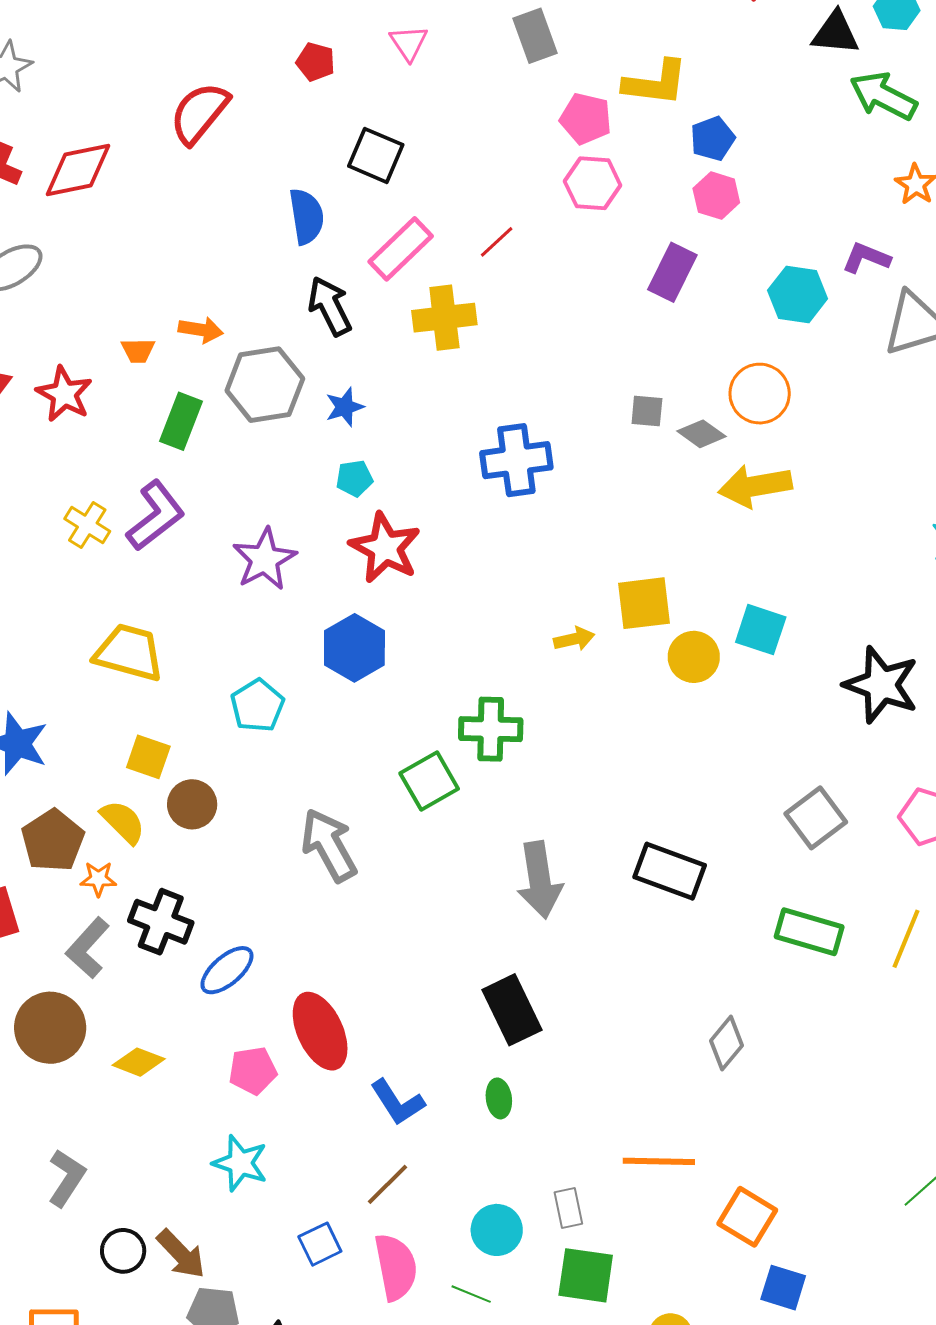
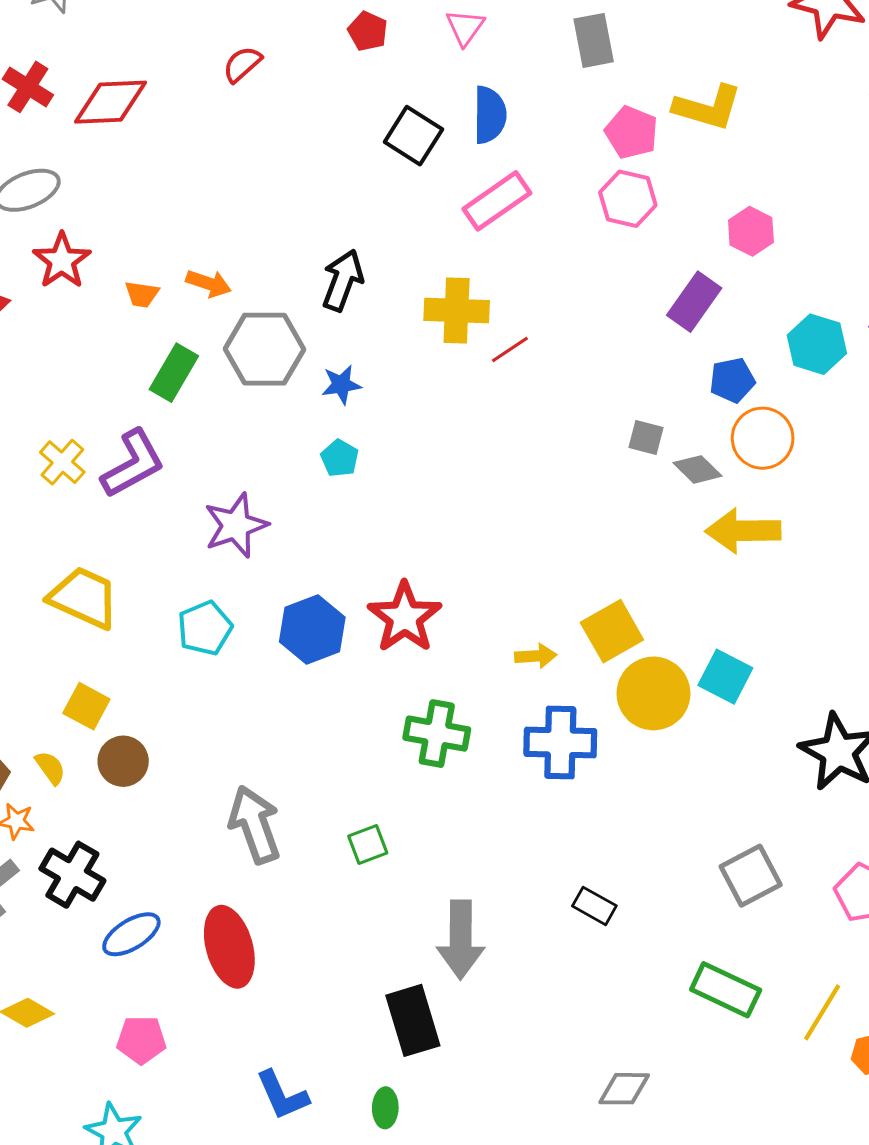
red semicircle: (199, 113) -> (242, 64), size x0.6
blue pentagon: (713, 139) -> (732, 380), moved
blue semicircle: (306, 216) -> (490, 115), moved
red line: (497, 242) -> (510, 350), moved
pink rectangle: (401, 249) -> (497, 201), moved
black arrow: (330, 306) -> (343, 280), turned 38
red star: (64, 394) -> (62, 261), moved
blue cross: (516, 460) -> (560, 742), moved
cyan pentagon: (354, 478) -> (340, 458), turned 30
red star: (385, 548) -> (405, 617), moved
yellow square: (644, 603) -> (612, 631), turned -32
yellow circle: (694, 657) -> (653, 693), size x1.4
cyan pentagon: (257, 706) -> (205, 628), moved
green square: (429, 781) -> (368, 845), moved, size x0.7
yellow semicircle: (123, 822) -> (50, 768), size x0.7
black rectangle: (670, 871) -> (594, 906), size x0.6
gray arrow: (540, 880) -> (461, 940), moved
red ellipse: (320, 1031) -> (229, 947), moved
gray diamond: (726, 1043) -> (624, 1089), turned 42

